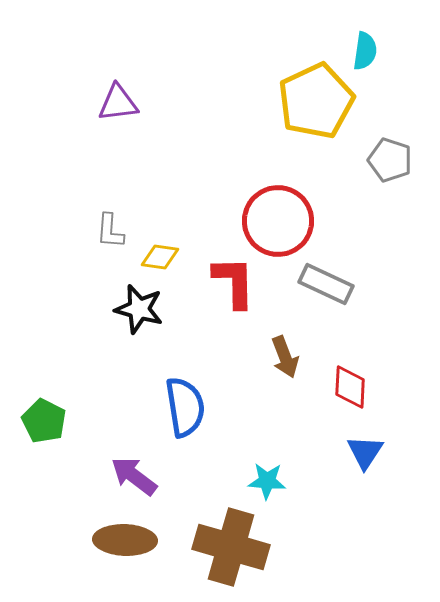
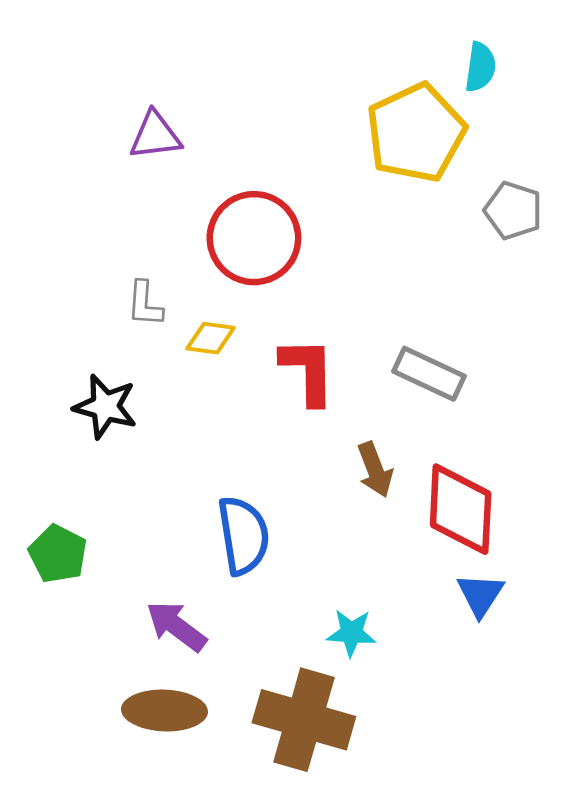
red circle: (278, 221) -> (254, 238), moved
black star: (139, 309) -> (105, 407), moved
red diamond: (350, 387) -> (461, 509), size x1.6

